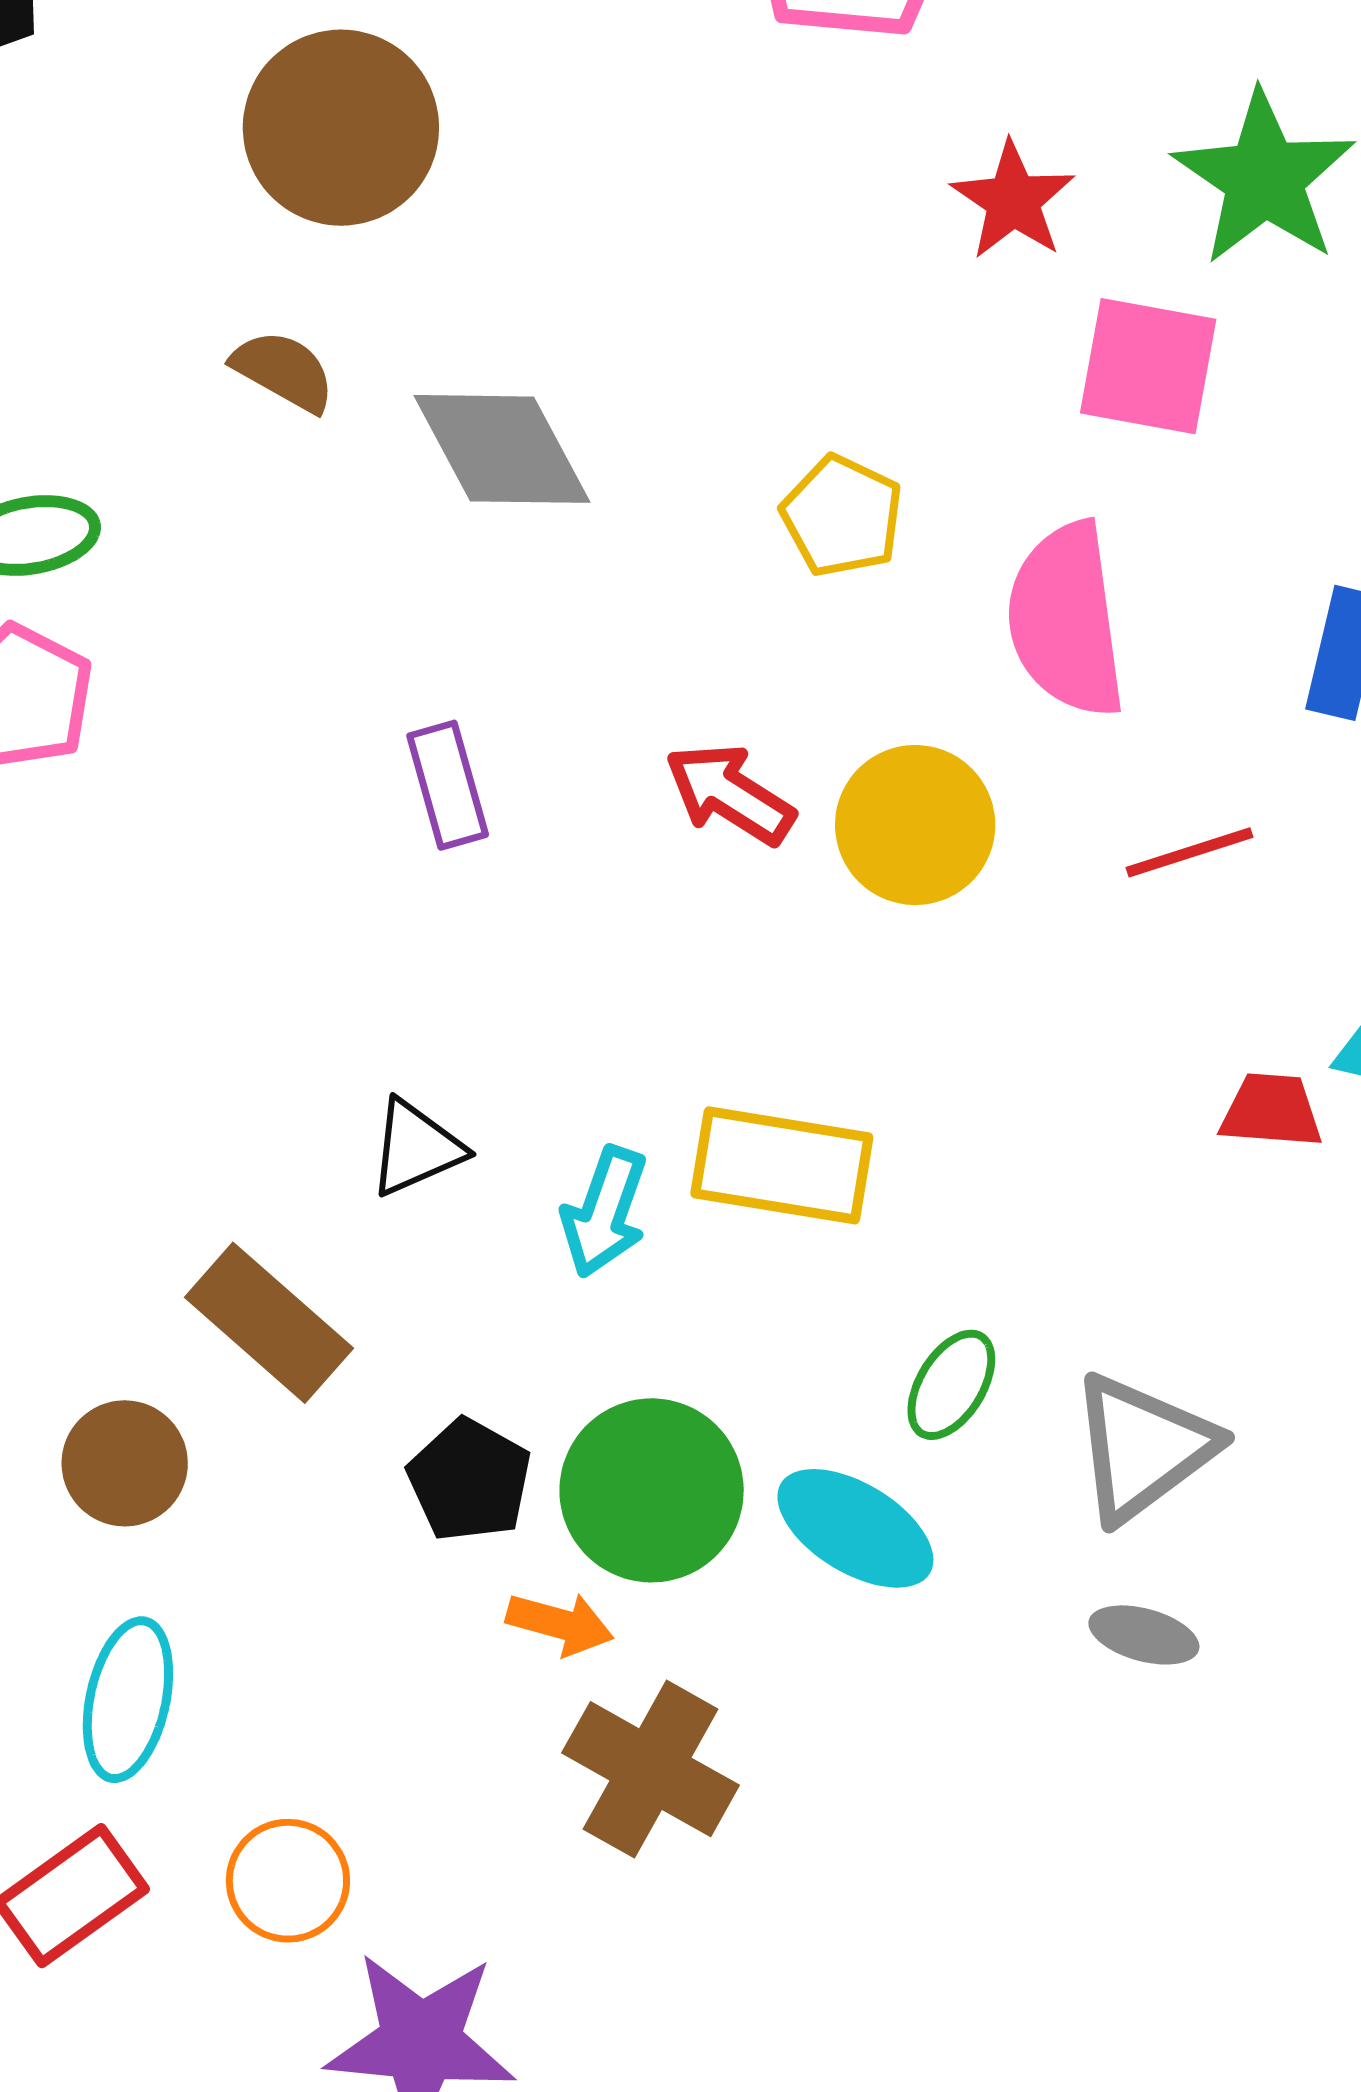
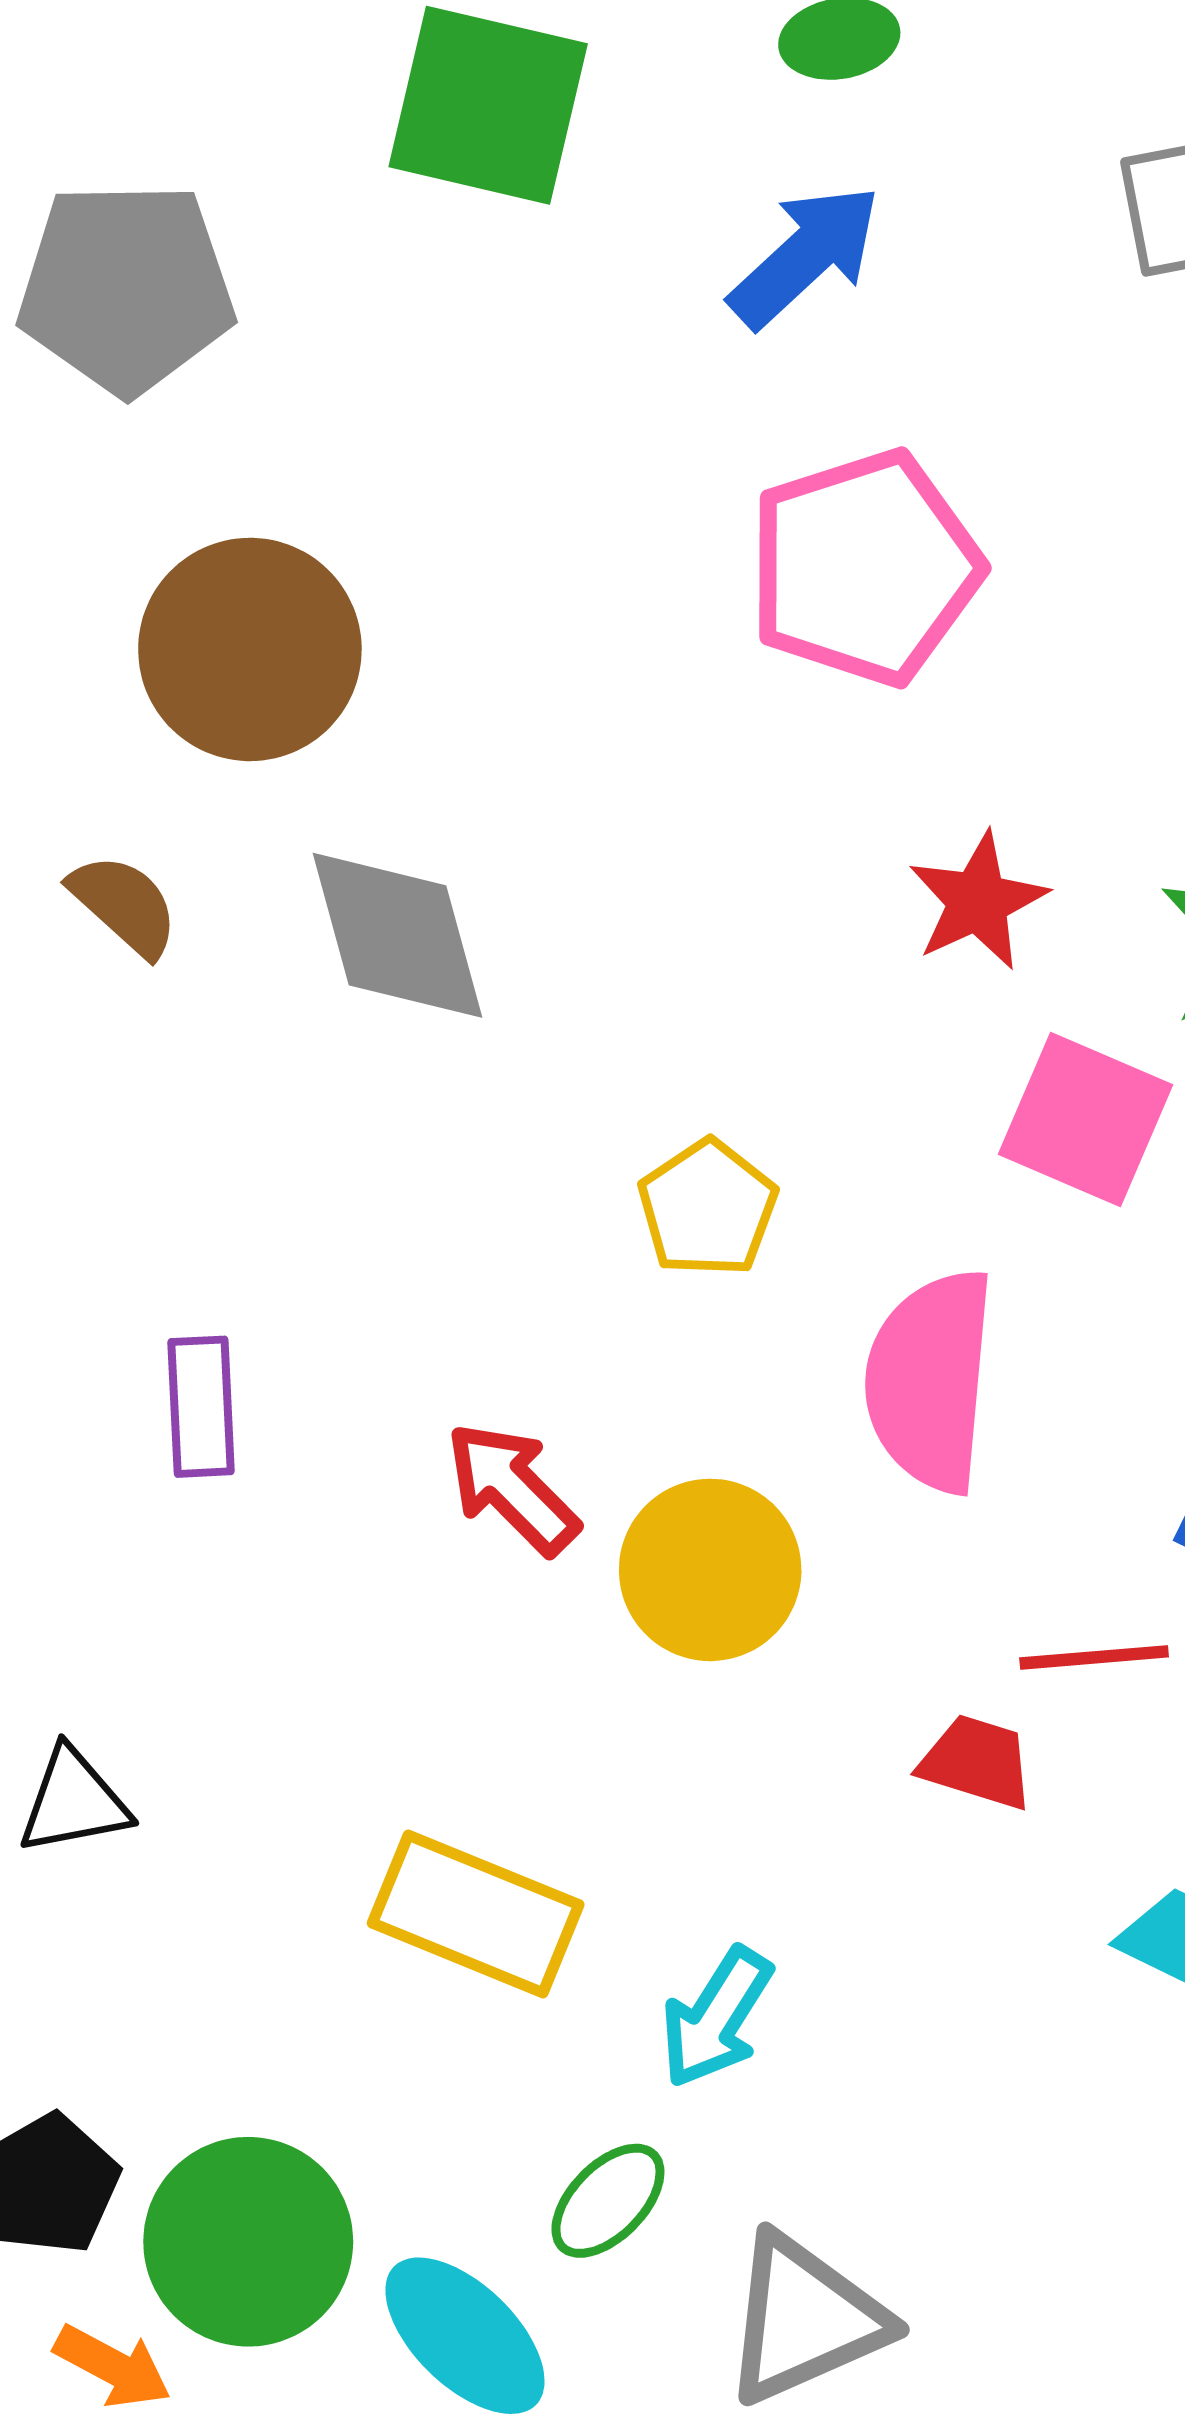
gray diamond: (502, 449) -> (397, 935), moved
red line: (1189, 852) -> (1094, 1657), moved
red trapezoid: (1271, 1111) -> (977, 1762), moved
cyan arrow: (604, 1212) -> (716, 2017), moved

